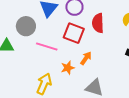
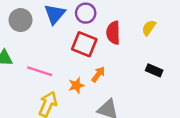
gray circle: (26, 26) -> (21, 20), moved
pink line: (47, 46) -> (40, 71), moved

